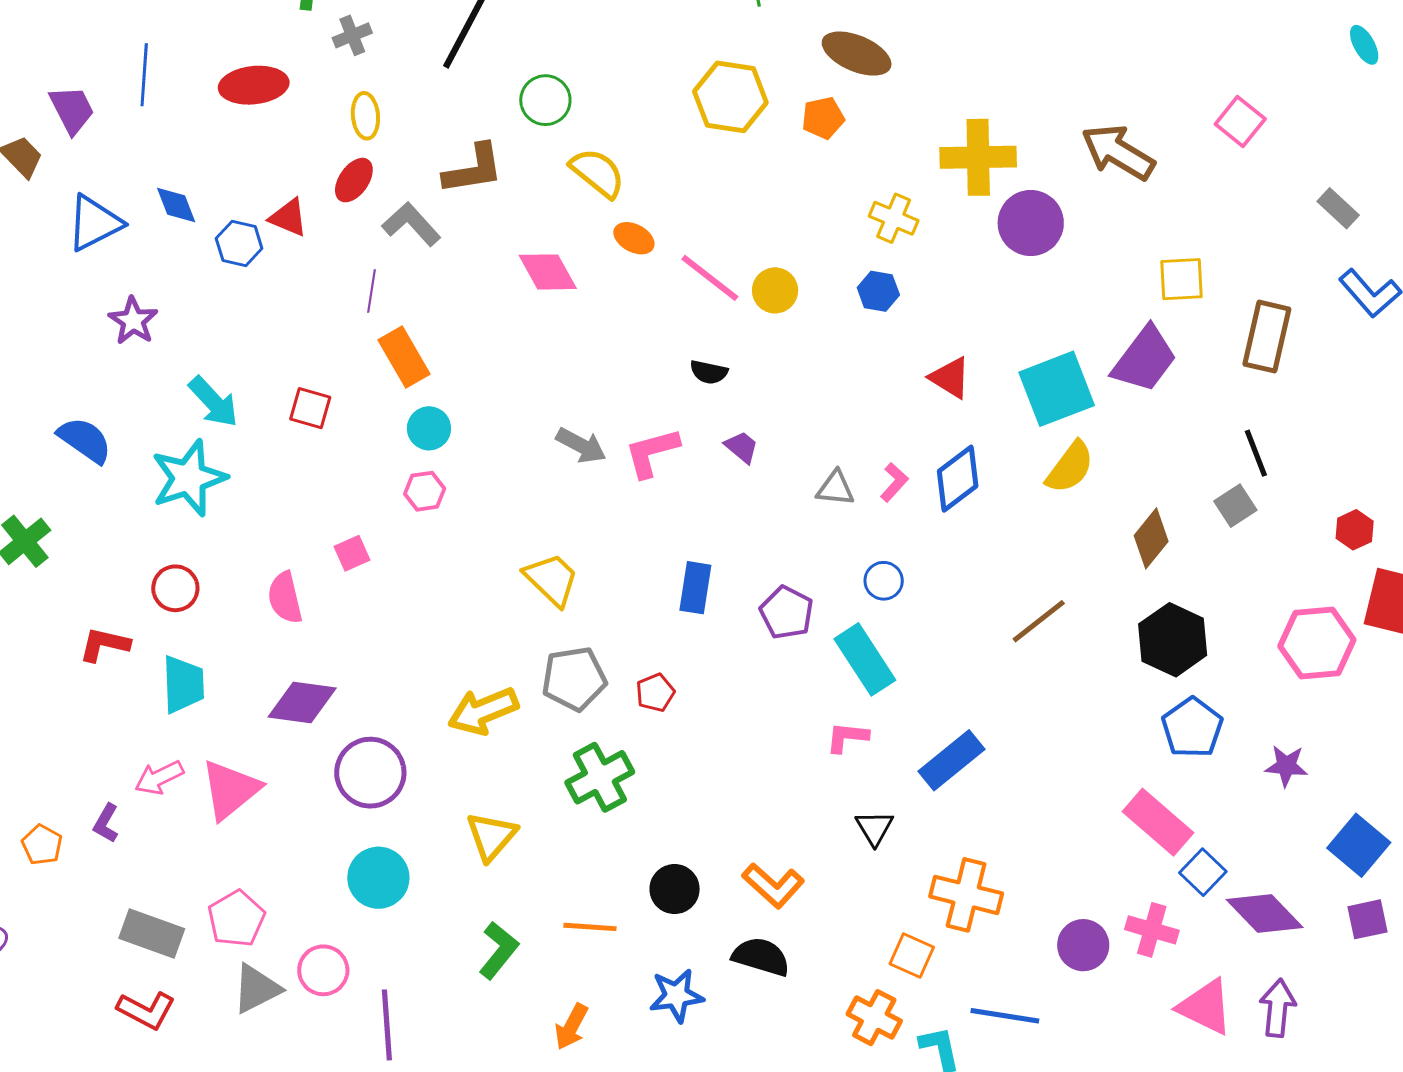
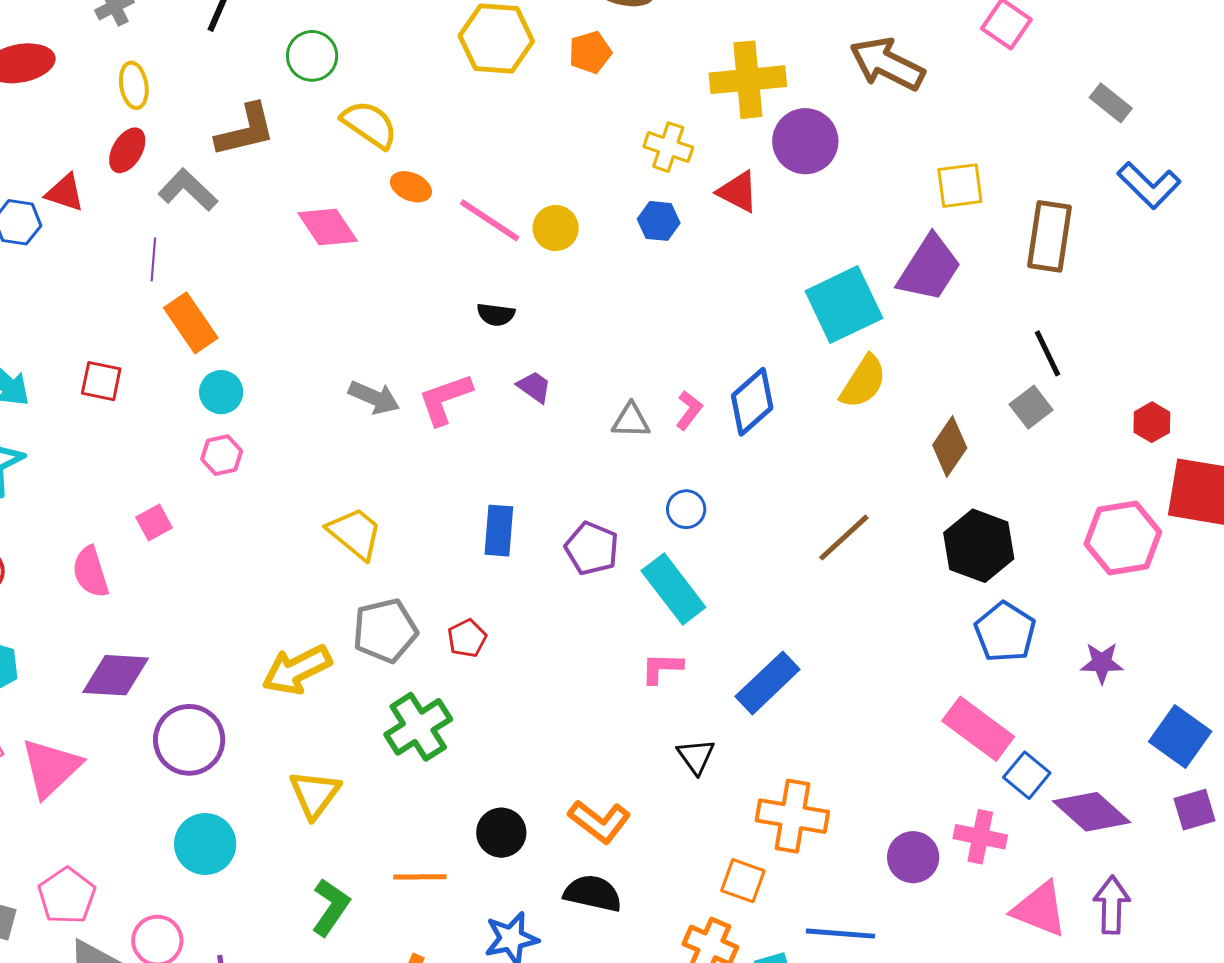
red triangle: (950, 378) -> (738, 192), moved

